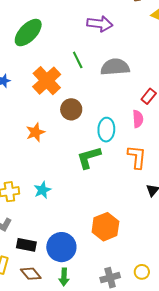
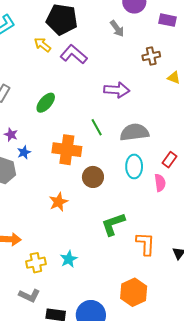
green ellipse: (28, 33) -> (46, 103), size x0.7
orange cross: (47, 81) -> (67, 150), turned -36
cyan ellipse: (106, 130) -> (134, 166), moved
orange L-shape: (137, 157) -> (145, 244), moved

